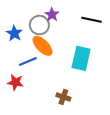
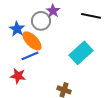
orange ellipse: (43, 46) -> (32, 41), moved
cyan rectangle: (81, 58) -> (81, 53), turned 35

